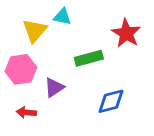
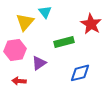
cyan triangle: (62, 17) -> (45, 12), turned 40

